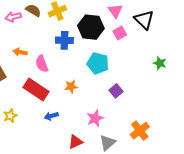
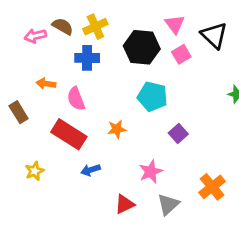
blue cross: (64, 40) -> (87, 58), moved

